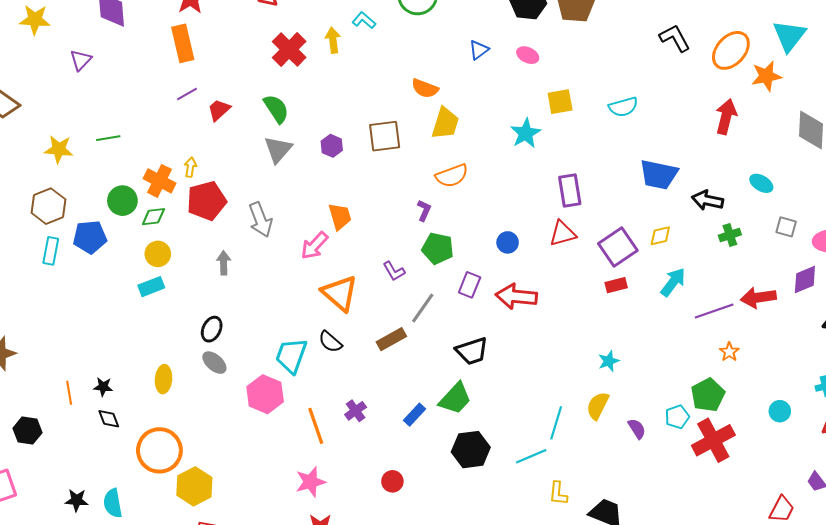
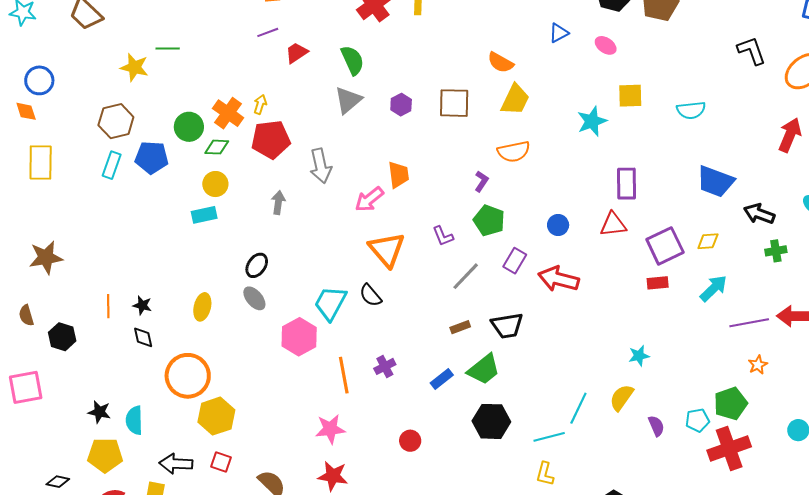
green line: (108, 138) -> (168, 49), moved
brown rectangle: (391, 339) -> (460, 327), moved, size x0.7
yellow L-shape: (558, 493) -> (545, 474), moved

